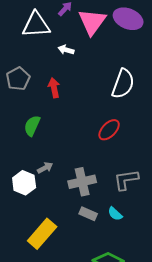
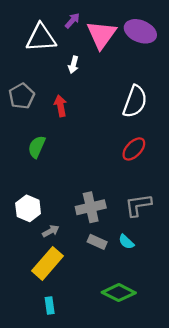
white arrow: (66, 50) -> (73, 65), turned -91
red ellipse: (109, 130) -> (134, 149), moved
gray arrow: (45, 168) -> (51, 231), moved

